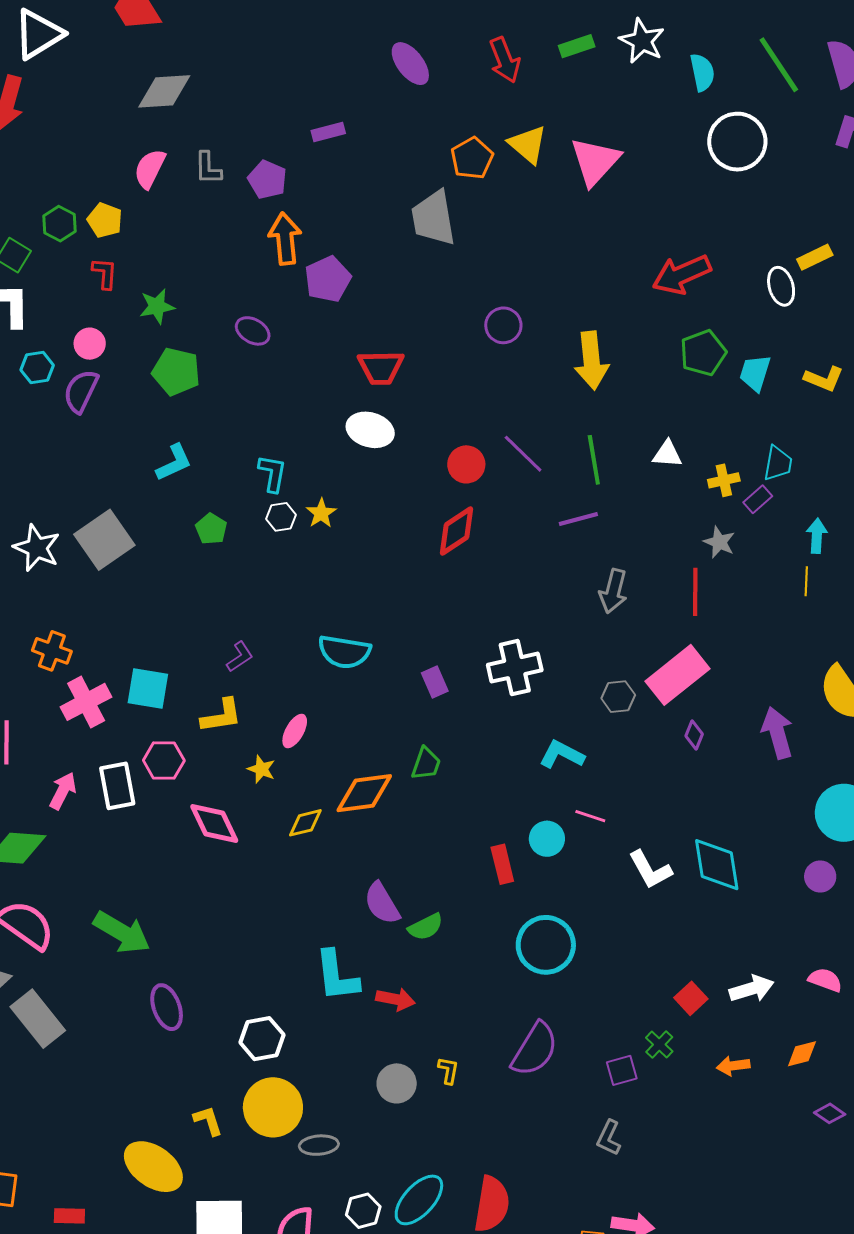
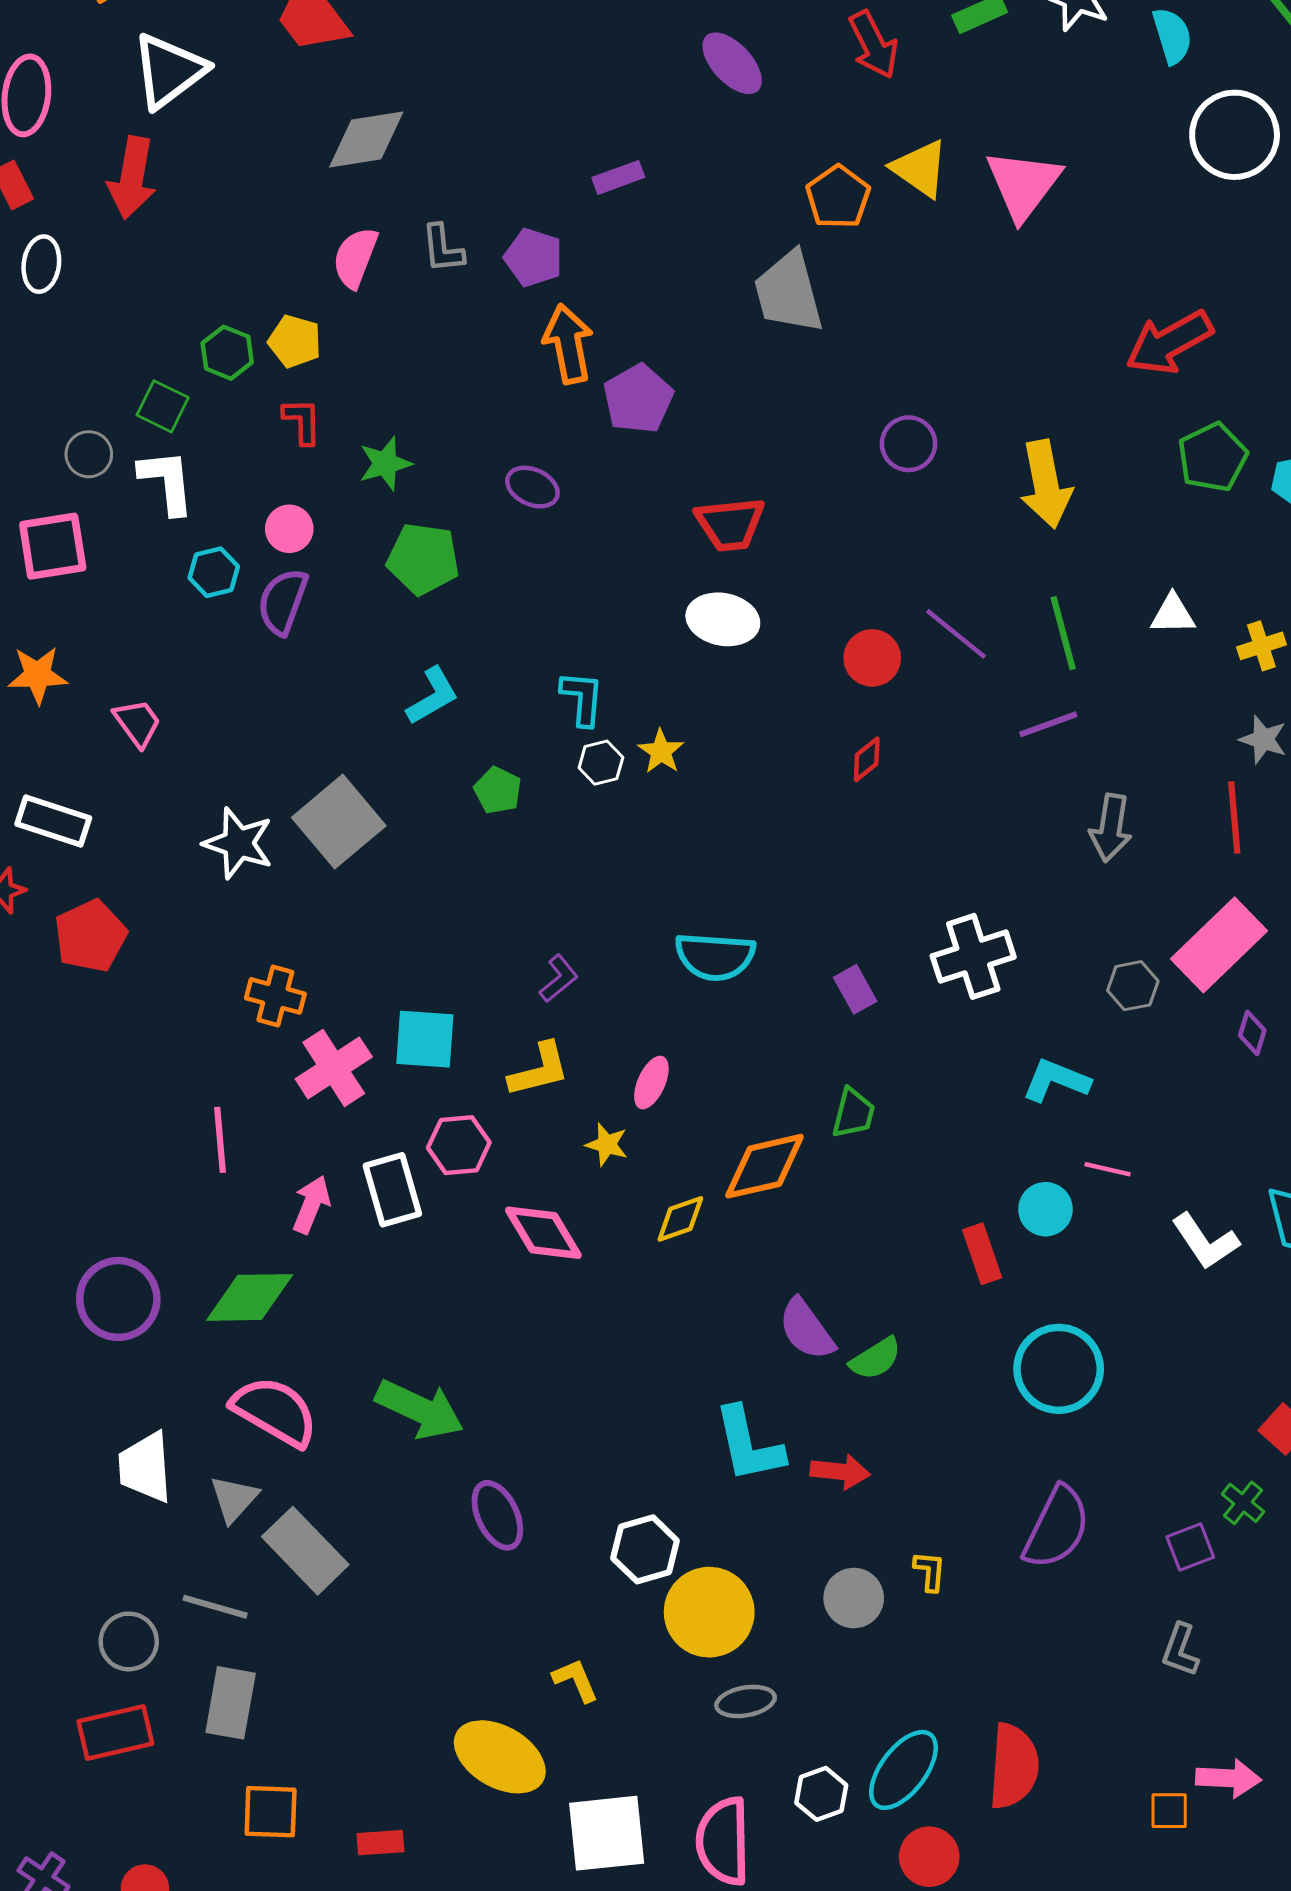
red diamond: (456, 531) -> (867, 759), size x0.6
yellow circle: (273, 1107) -> (709, 1612), moved

